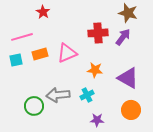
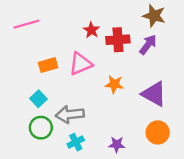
red star: (43, 12) -> (91, 30), moved
pink line: (22, 37) -> (26, 24), moved
cyan square: (16, 60) -> (38, 99), moved, turned -32
cyan cross: (87, 95) -> (76, 142), moved

